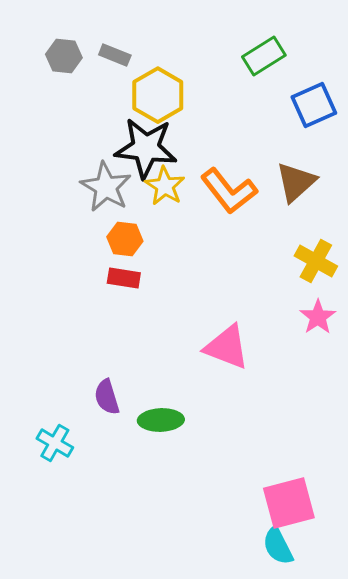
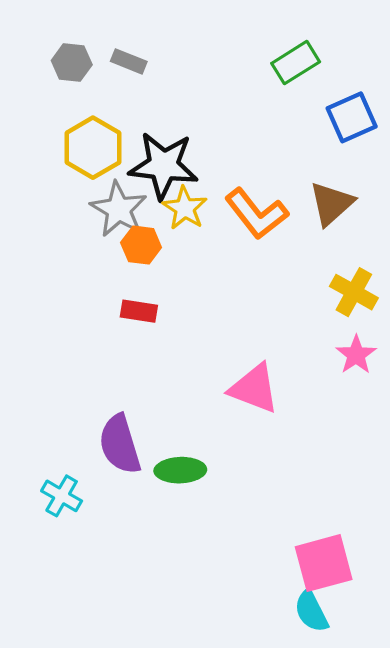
yellow hexagon: (158, 95) -> (93, 148), moved
orange hexagon: (125, 239) -> (141, 245), moved
purple semicircle: (107, 397) -> (120, 444), size x1.5

